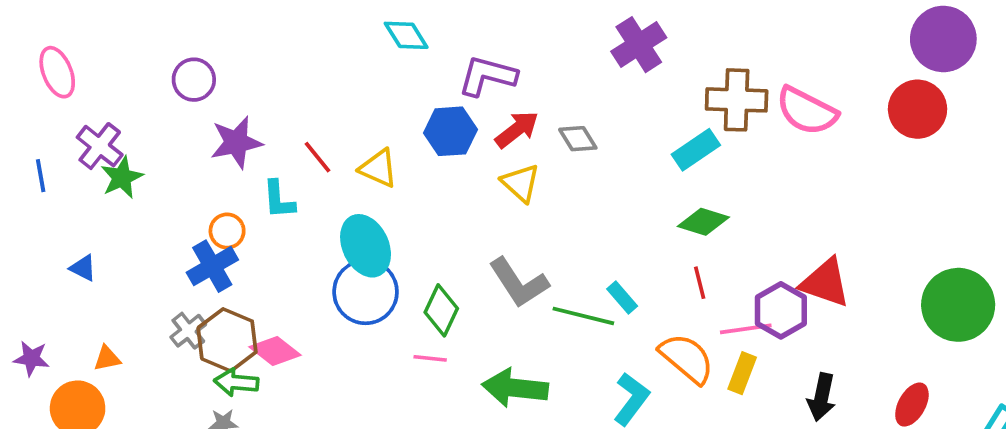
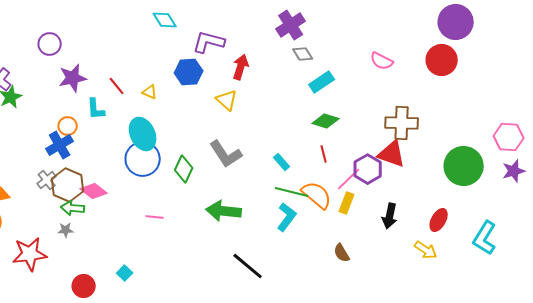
brown cross: (737, 100) -> (402, 123), moved
pink semicircle: (807, 111) -> (382, 61), size x0.7
red arrow: (517, 129) -> (241, 67), moved, turned -35
gray diamond: (578, 139) -> (303, 54), moved
yellow triangle: (378, 168) -> (150, 92), size x0.7
green line: (583, 316) -> (292, 192), moved
pink line: (746, 329) -> (349, 179), turned -36
pink line: (430, 358) -> (155, 217), moved

